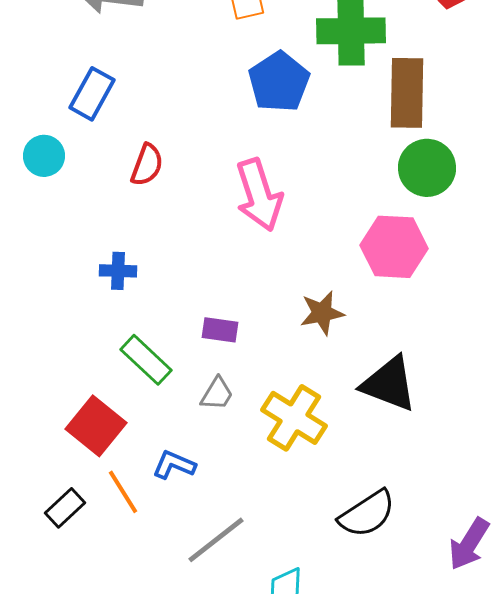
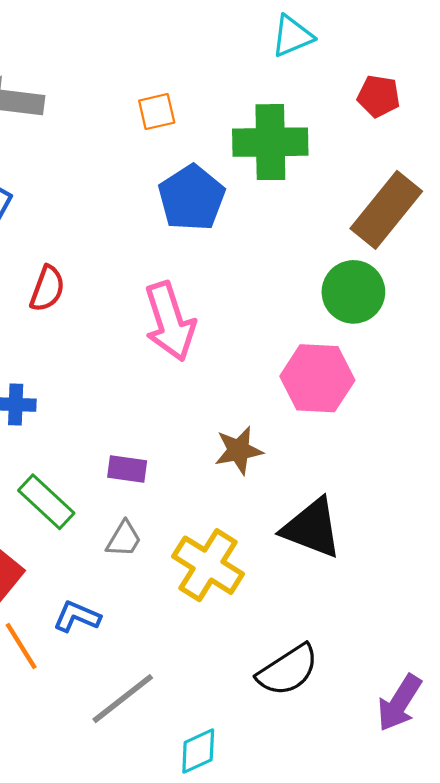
brown rectangle: (407, 93) -> (386, 210), moved, turned 38

